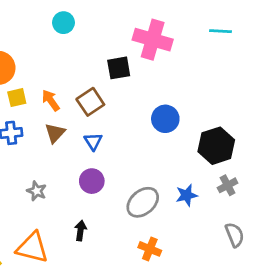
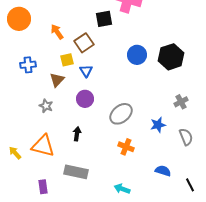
yellow square: (17, 98) -> (67, 60), moved
orange arrow: (51, 100) -> (57, 32), moved
brown triangle: (55, 133) -> (57, 80), moved
black hexagon: (216, 146) -> (171, 57), moved
blue star: (187, 195) -> (158, 125), moved

